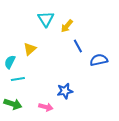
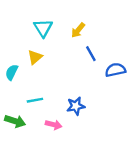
cyan triangle: (46, 19) -> (43, 28), moved
cyan line: (18, 79) -> (35, 100), moved

